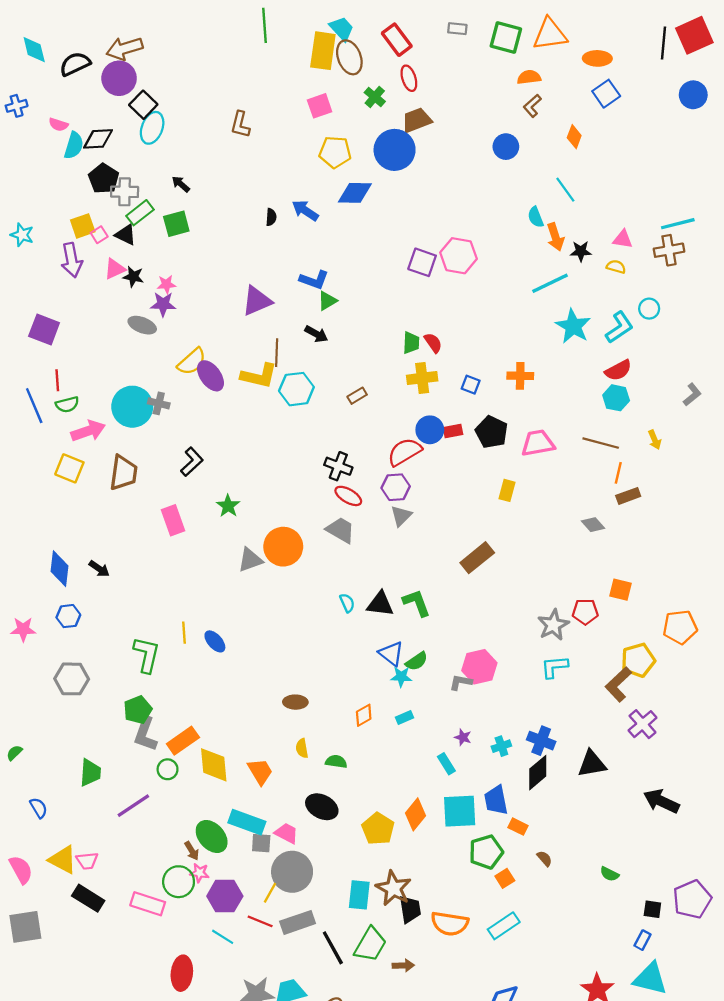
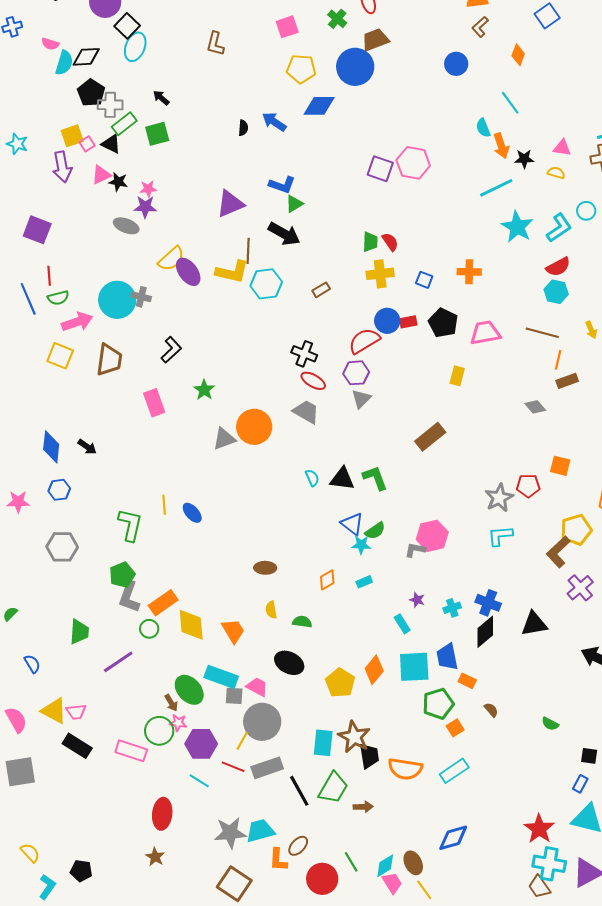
black arrow: (316, 334) -> (284, 234), size x1.5

